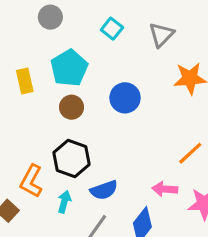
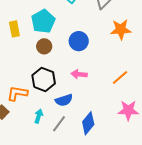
orange L-shape: (31, 181) -> (17, 93), turned 70
pink arrow: (165, 189) -> (79, 74), moved
cyan arrow: (64, 202) -> (39, 116), moved

